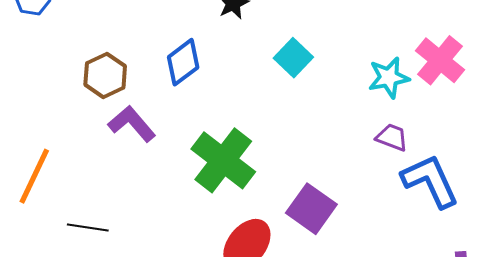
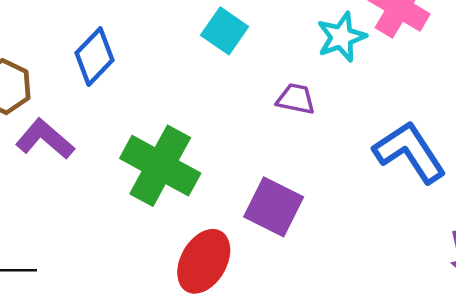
purple trapezoid: (392, 137) -> (296, 99), moved

